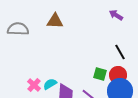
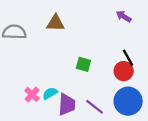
green square: (100, 74) -> (83, 64), moved
red circle: (118, 75) -> (124, 71), moved

